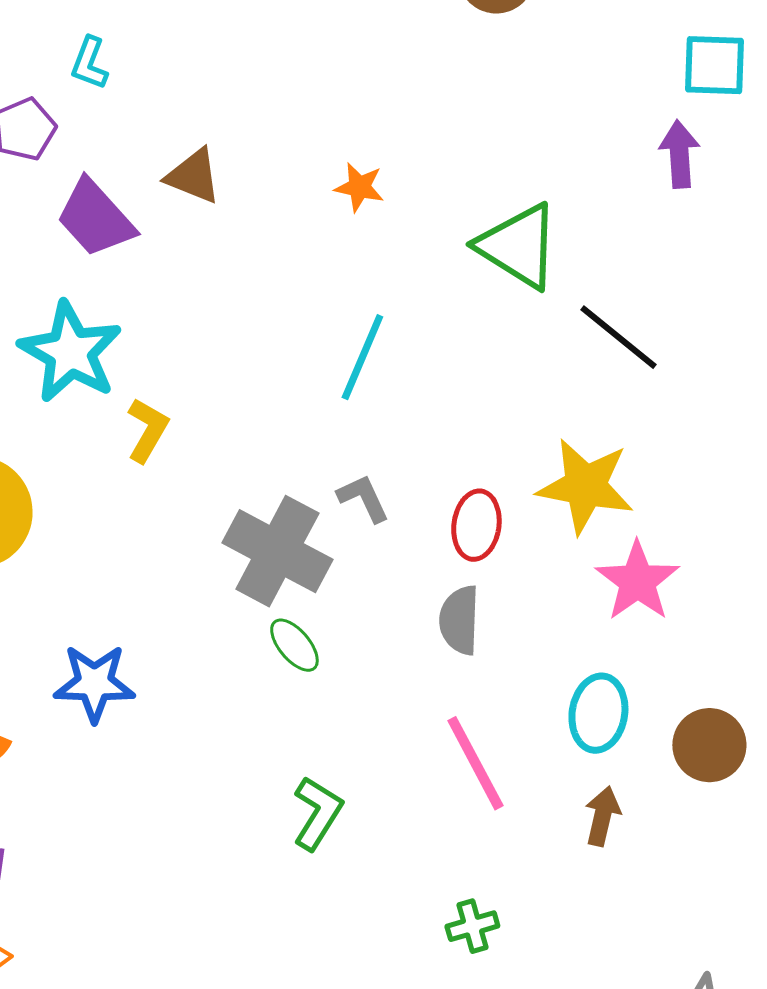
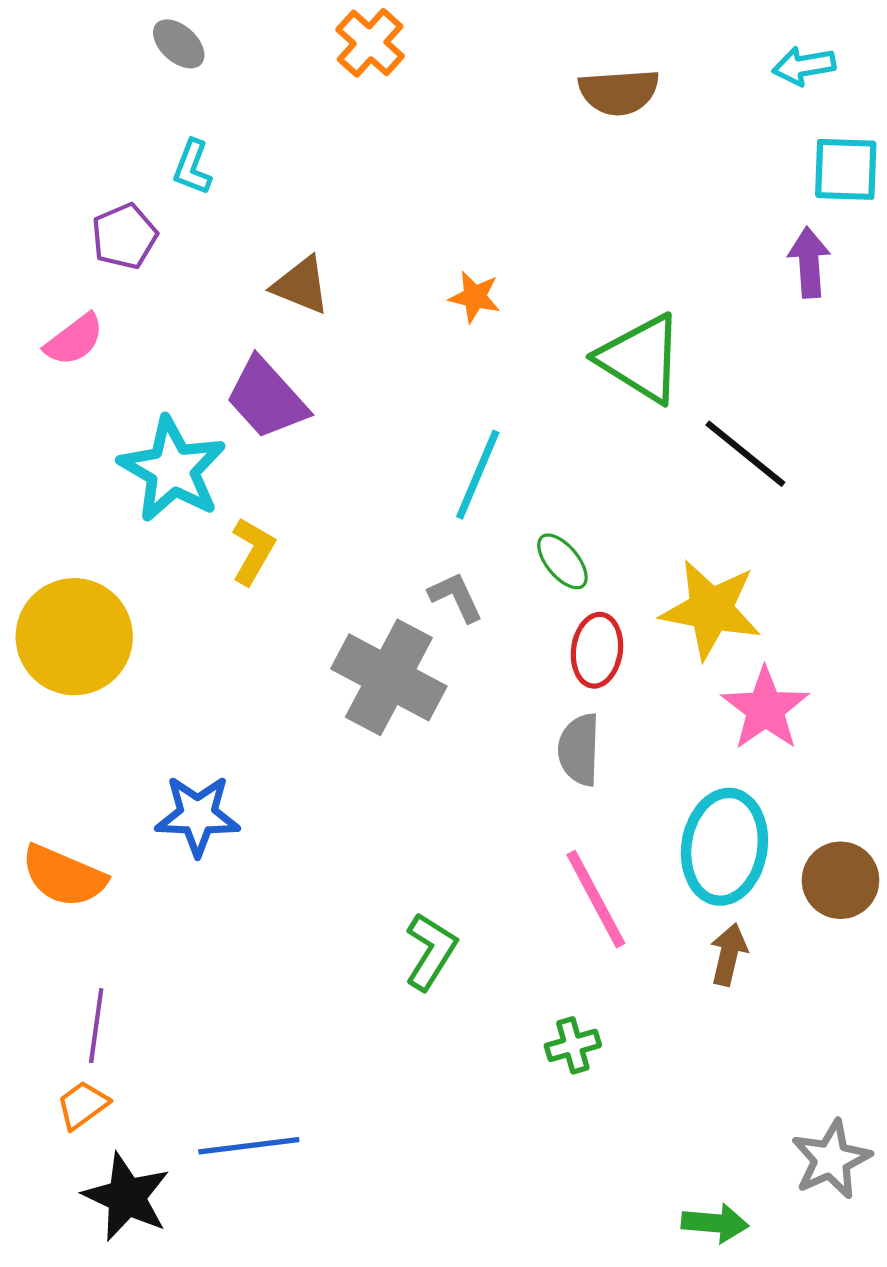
purple trapezoid: (95, 218) -> (267, 398), moved
gray L-shape: (363, 498) -> (456, 597), moved
green ellipse: (294, 645) -> (562, 561), moved
cyan ellipse: (598, 713) -> (724, 847), size x1.4
green cross: (472, 926) -> (573, 1045), moved

